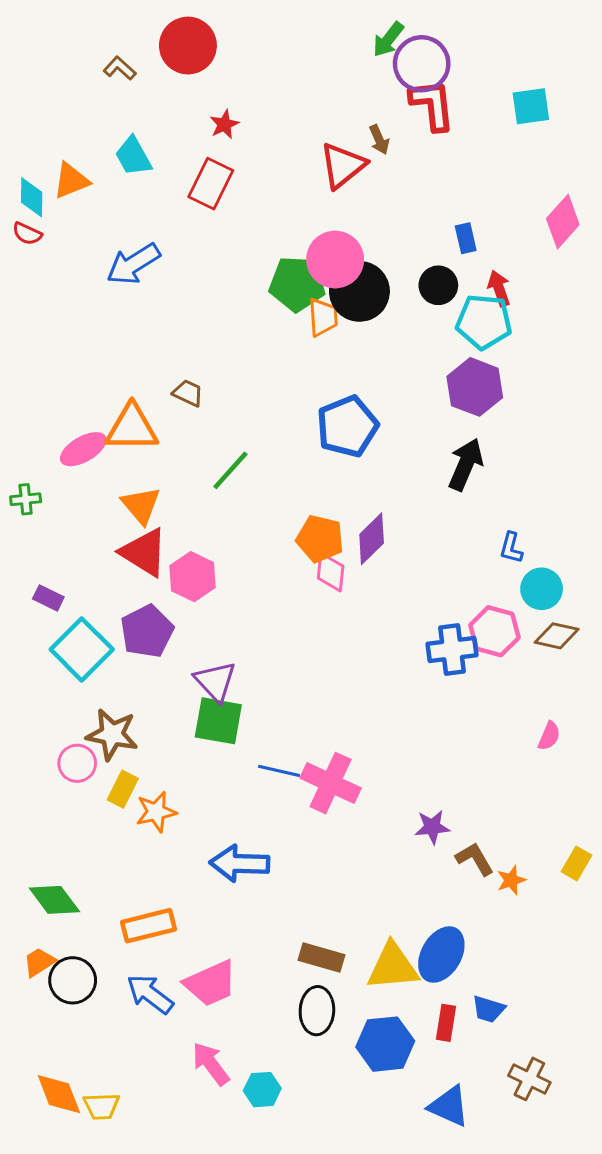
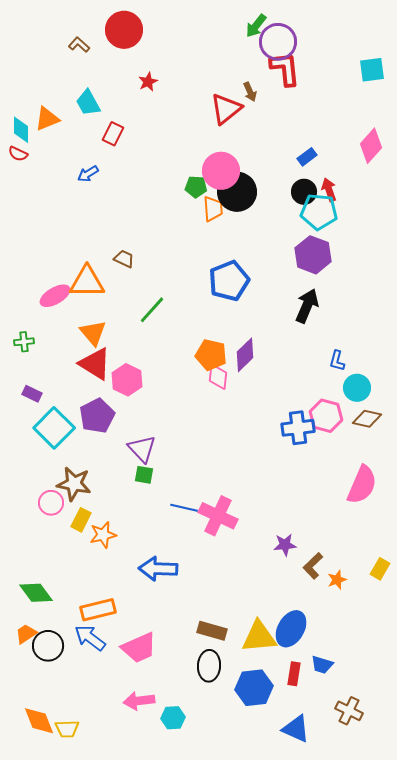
cyan square: (531, 106) -> (372, 70), moved
red rectangle: (211, 184) -> (113, 134), moved, size x0.7
blue rectangle: (466, 238) -> (307, 157), turned 66
blue arrow: (133, 264) -> (88, 174), size x0.6
green pentagon: (297, 284) -> (196, 187), size x0.6
black circle: (438, 285) -> (304, 192), moved
green cross: (26, 499) -> (24, 342), moved
green square: (218, 721) -> (144, 475), size x0.6
pink semicircle: (549, 736) -> (362, 485), size x2.0
brown L-shape: (475, 859) -> (313, 566), turned -104
blue arrow: (150, 994) -> (90, 638), moved
pink arrow: (211, 1064) -> (139, 701), turned -60

